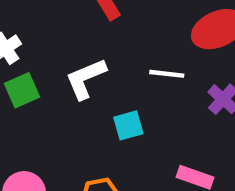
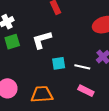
white line: (167, 74) -> (82, 67), moved

